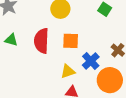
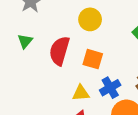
green triangle: (11, 40) -> (25, 41), turned 40

